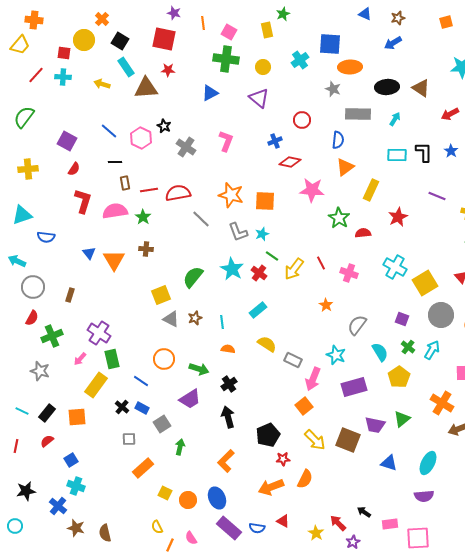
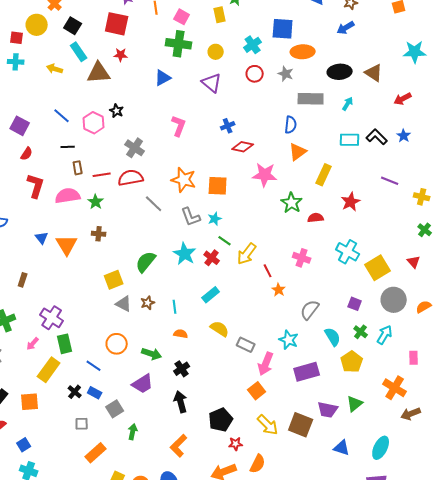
red circle: (302, 120) -> (255, 74), moved
gray cross: (186, 147) -> (135, 148), moved
black L-shape: (424, 152) -> (377, 137), turned -45
red line: (321, 263) -> (268, 271), moved

